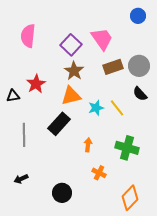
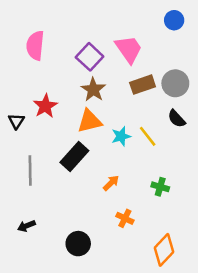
black triangle: (13, 96) -> (16, 121), turned -48
orange arrow: (88, 145) -> (111, 183), turned 40
green cross: (127, 148) -> (160, 187), size x0.6

